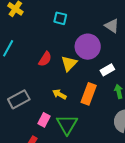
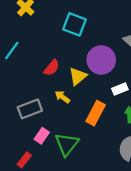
cyan square: (60, 18) -> (74, 24), size x1.5
yellow arrow: (59, 94) -> (62, 97), moved
gray rectangle: (19, 99) -> (30, 109), moved

